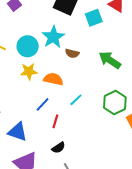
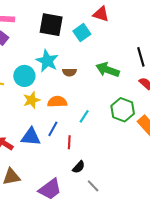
blue triangle: (18, 132) -> (31, 137), moved

